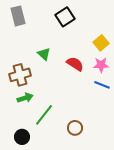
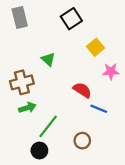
yellow square: (101, 43) -> (95, 47), moved
red semicircle: (75, 64) -> (82, 90), moved
blue line: (102, 85) -> (99, 109), moved
black circle: (22, 137) -> (39, 151), moved

